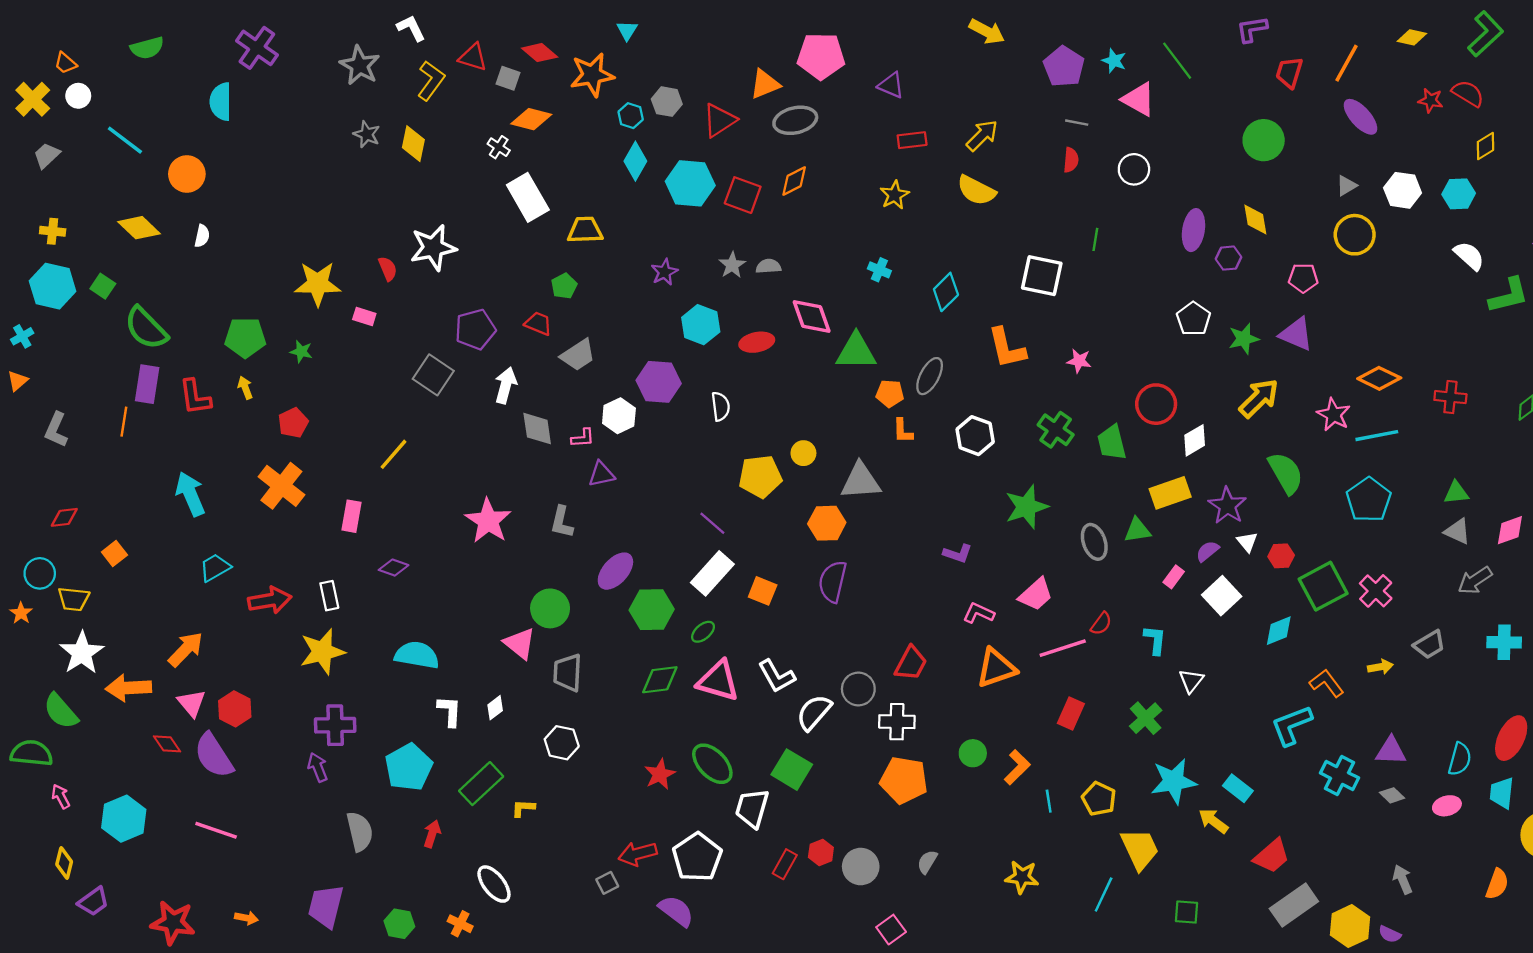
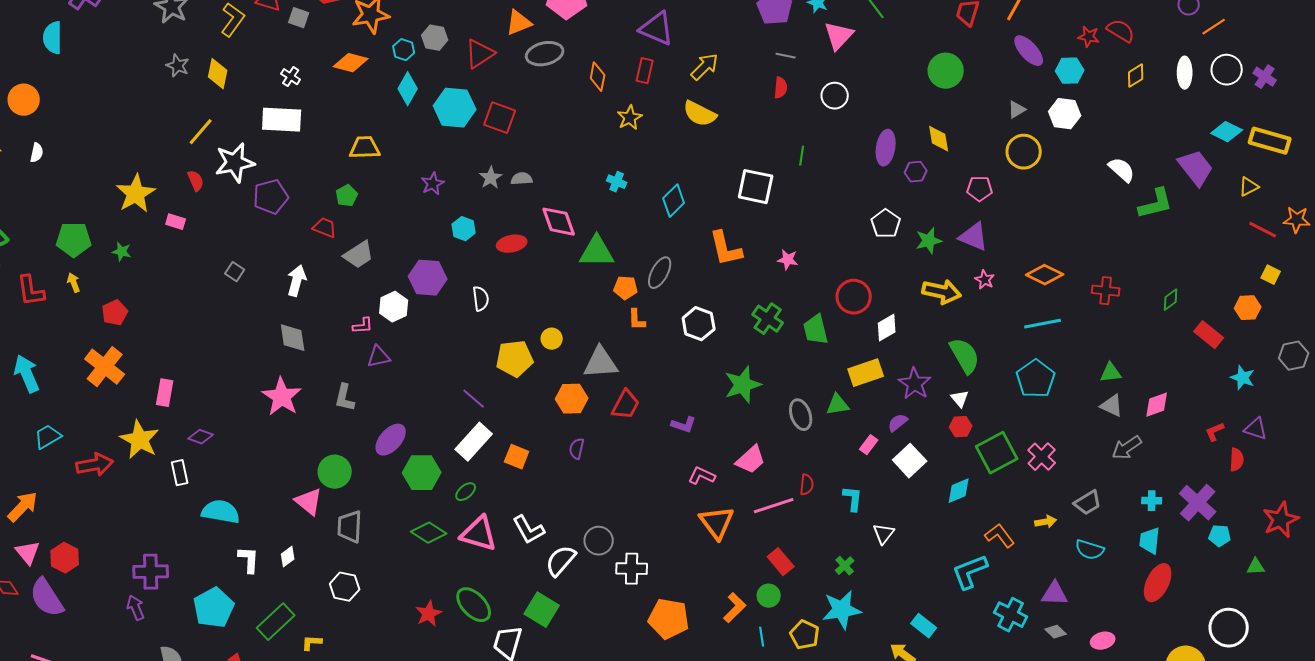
purple triangle: (891, 85) -> (657, 29), moved, size x1.5
pink triangle: (1139, 99) -> (839, 36), turned 44
orange diamond: (531, 119) -> (351, 63), moved
red rectangle: (912, 140) -> (645, 71), turned -70
orange diamond: (794, 181) -> (598, 77), moved, turned -52
cyan hexagon: (1459, 194) -> (1070, 71), moved
white rectangle: (528, 197) -> (282, 120), moved, turned -57
yellow star: (318, 284) -> (136, 194), turned -30
cyan hexagon: (701, 325) -> (464, 229), size x0.7
purple pentagon: (475, 329) -> (271, 197), moved
gray square: (433, 375) -> (235, 272), size x0.6
yellow arrow: (1259, 398) -> (942, 292), turned 57
pink star: (1334, 415) -> (985, 280), moved, size x0.7
gray diamond: (537, 429) -> (293, 338), moved
yellow line: (394, 454) -> (201, 132), moved
white triangle: (1247, 542) -> (960, 399), moved
purple semicircle: (833, 582) -> (577, 449), size x0.6
white rectangle: (329, 596) -> (180, 473), moved
red semicircle: (1101, 624) -> (807, 485), turned -30
cyan cross: (1504, 642) -> (1152, 501), size x0.7
yellow star: (322, 652) -> (140, 440), moved, turned -30
red trapezoid: (911, 663) -> (626, 405), moved
orange triangle: (996, 668) -> (717, 523), turned -48
green diamond: (660, 680) -> (429, 533), turned 40
red rectangle: (1071, 714) -> (781, 562), turned -64
green cross: (1146, 718) -> (845, 566), size x0.7
green circle: (973, 753) -> (769, 596), moved
cyan semicircle: (1460, 759) -> (1090, 550), moved, turned 92
orange pentagon: (904, 780) -> (669, 619), moved
cyan star: (1174, 781) -> (842, 610), moved
cyan trapezoid: (1502, 793) -> (1150, 541), moved

